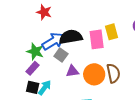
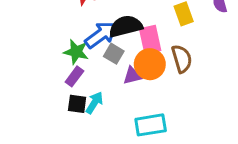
pink rectangle: (97, 39) -> (150, 40), moved
brown semicircle: (113, 73) -> (182, 59), moved
orange circle: (94, 74) -> (150, 64), moved

